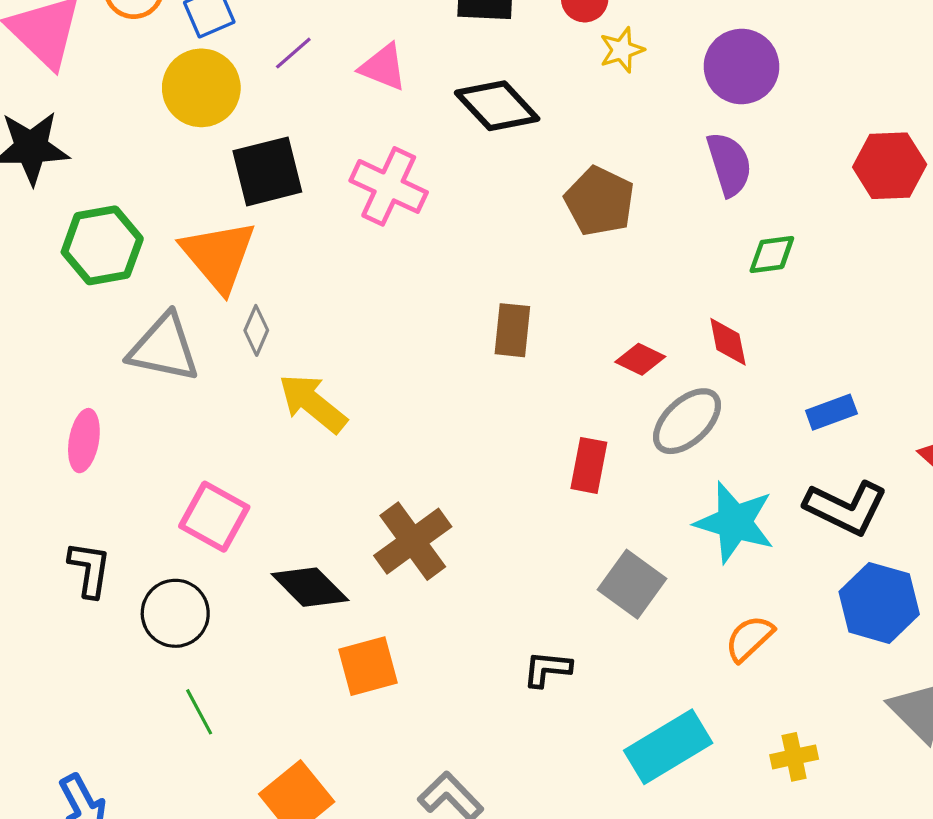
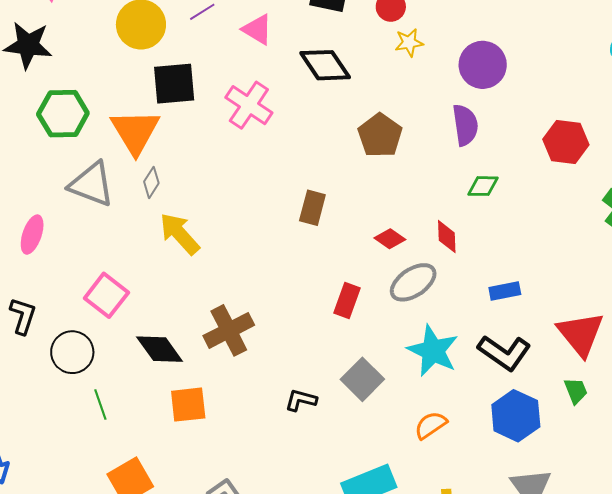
black L-shape: (547, 669) -> (301, 400), moved
green line: (199, 712) -> (100, 405), moved

